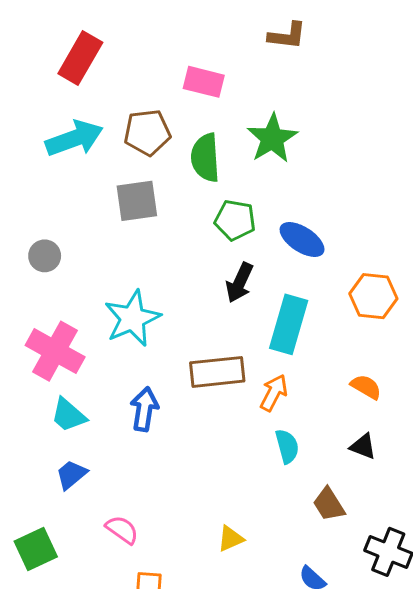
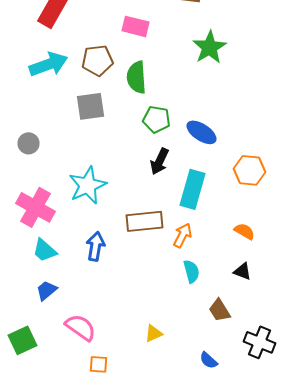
green star: (272, 138) -> (210, 47), moved
pink semicircle: (122, 530) -> (80, 327), size x1.4

